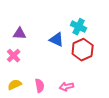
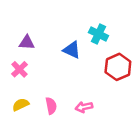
red hexagon: (83, 50) -> (118, 67), moved

